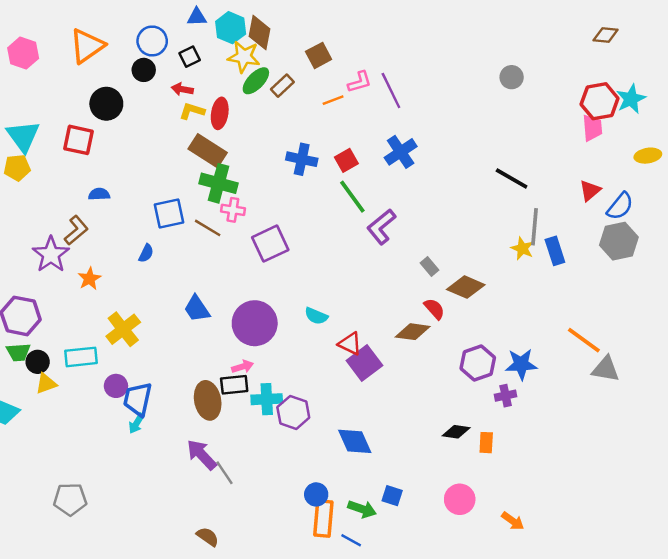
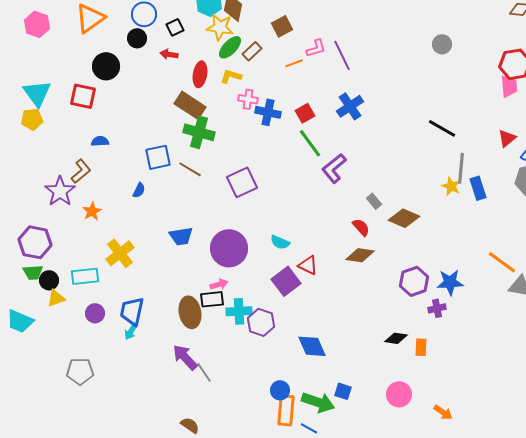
yellow L-shape: (192, 111) -> (231, 76), moved
pink cross: (233, 210) -> (248, 99), moved
blue trapezoid: (197, 309) -> (181, 236), turned -65
red semicircle: (434, 309) -> (361, 227), moved
purple square: (364, 363) -> (286, 281), moved
purple circle: (116, 386) -> (95, 313), moved
gray pentagon: (70, 499) -> (80, 371), moved
green arrow: (362, 509) -> (318, 402), size x1.4

